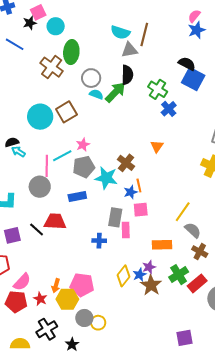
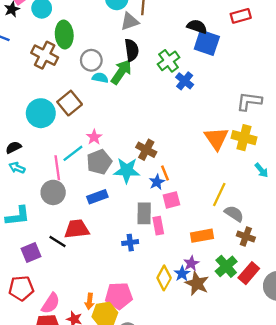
green cross: (158, 89) -> (169, 61), turned 30
orange triangle: (157, 146) -> (216, 138), moved, size x1.6
cyan arrow: (18, 152) -> (17, 168), moved

